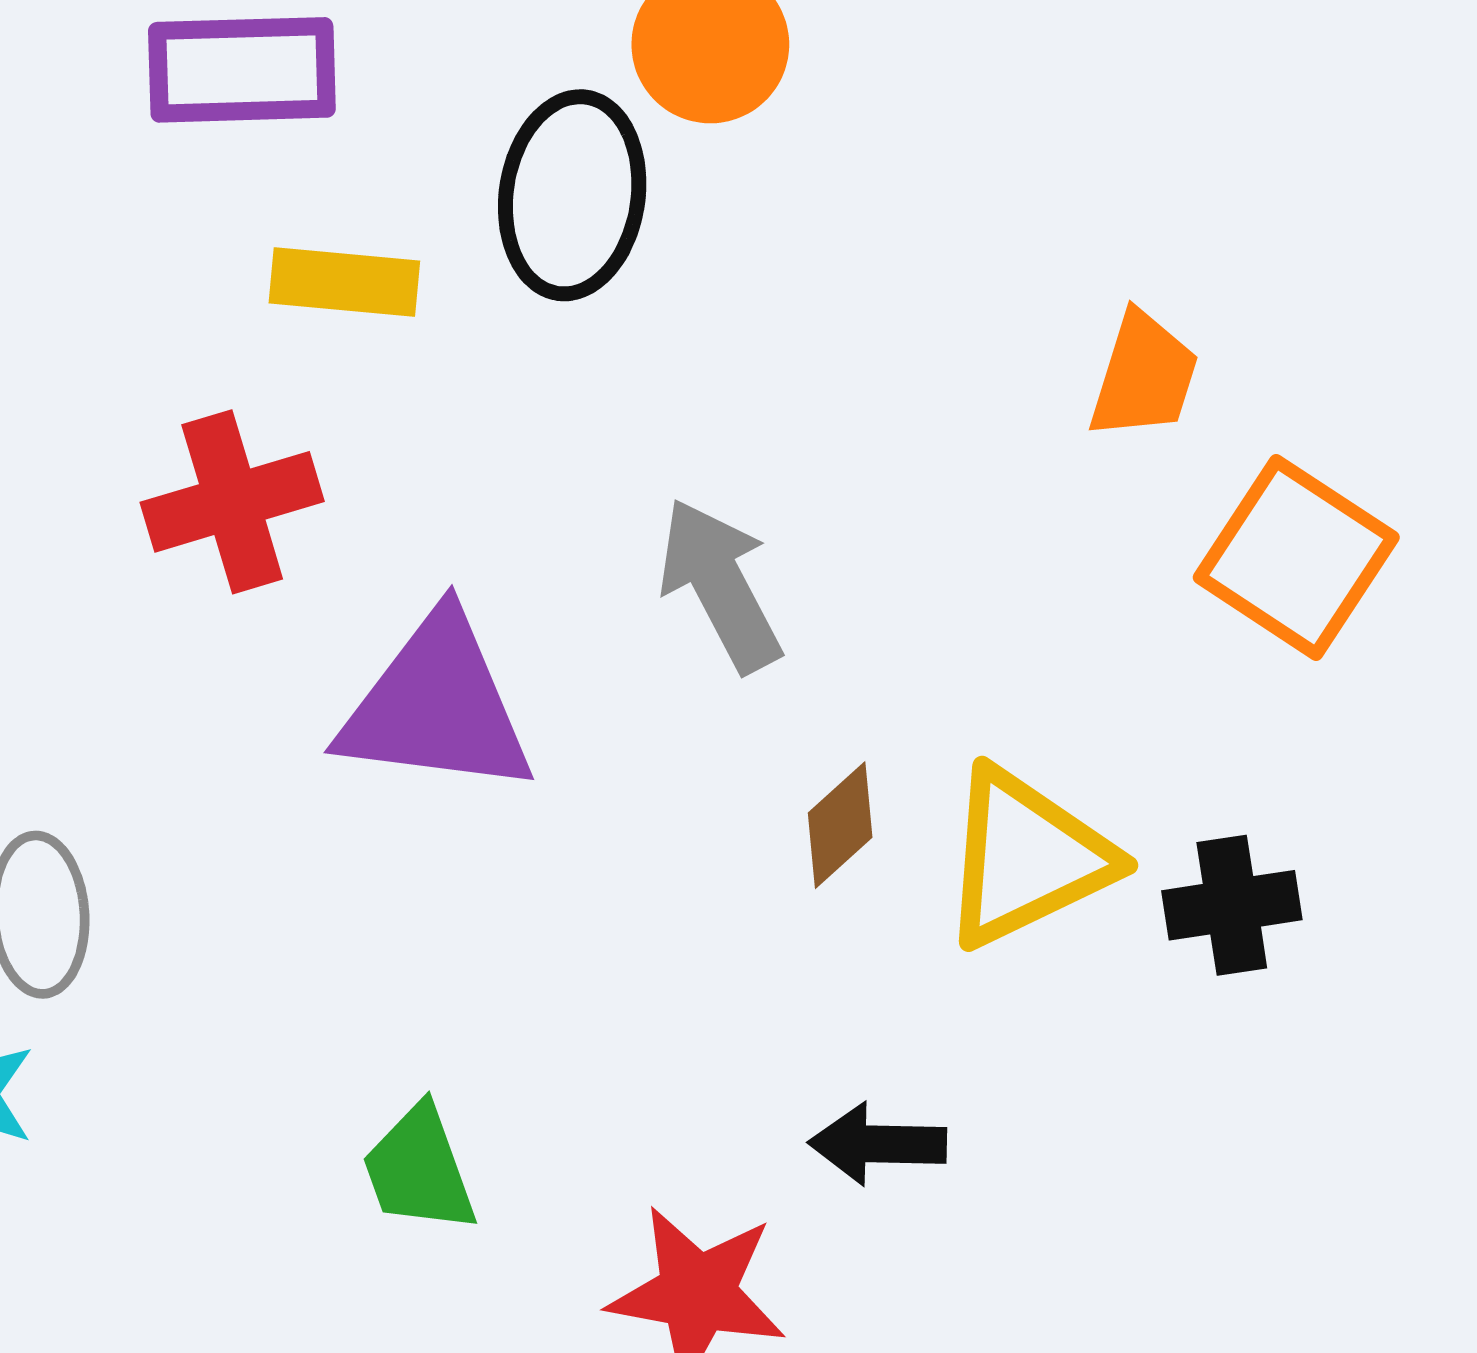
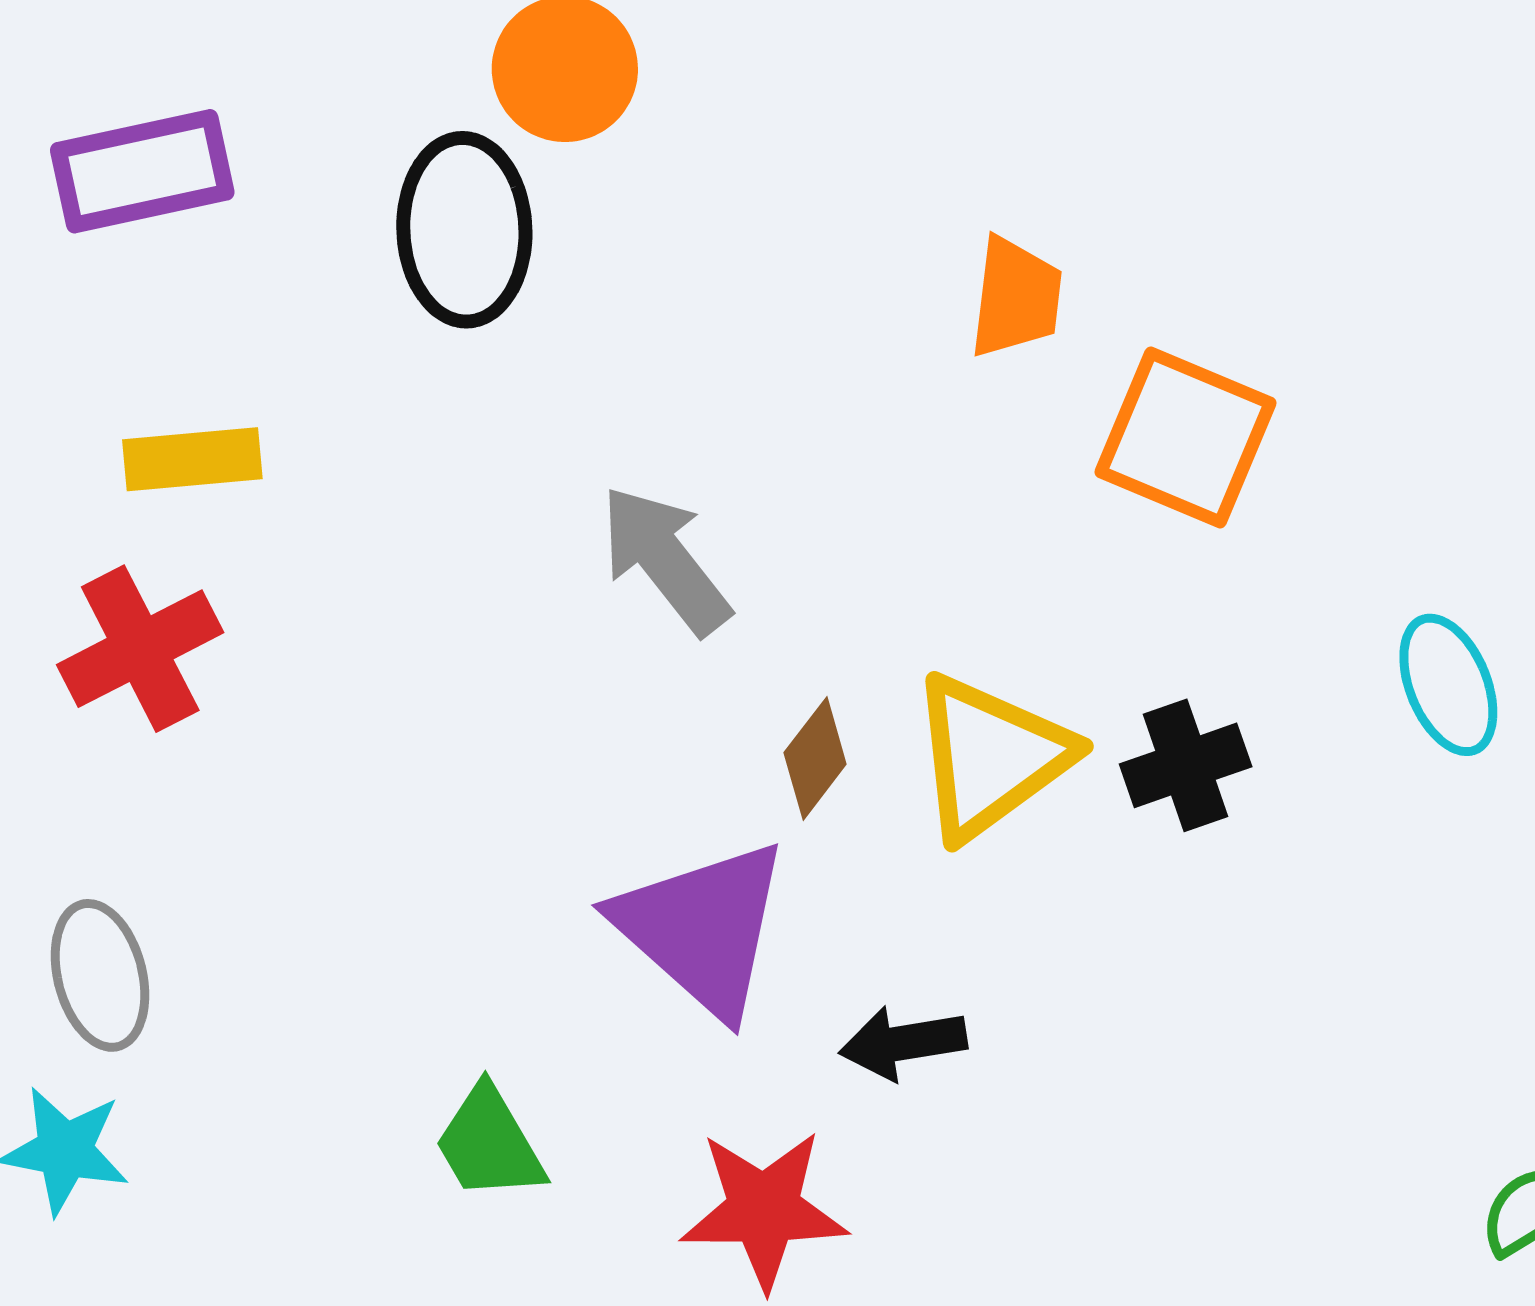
yellow rectangle: (344, 282) -> (192, 459), moved
red cross: (232, 502) -> (140, 649), moved
purple triangle: (437, 706) -> (702, 928), moved, turned 45

